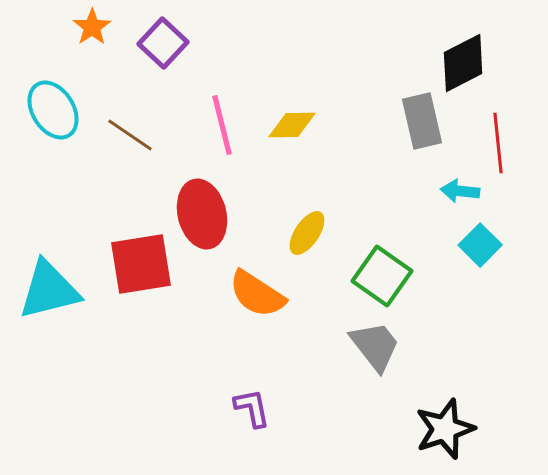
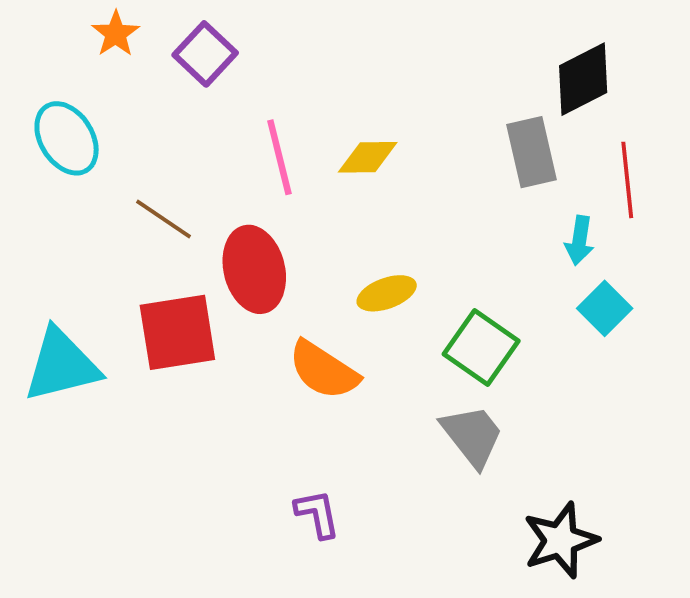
brown line: (130, 135) -> (164, 219), moved
cyan arrow: (460, 191) -> (579, 240), turned -87
yellow ellipse: (307, 233) -> (387, 293), turned 36

